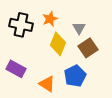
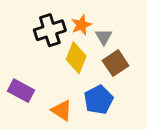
orange star: (50, 19) -> (81, 25), moved
black cross: (21, 25) -> (50, 30), moved, turned -30

